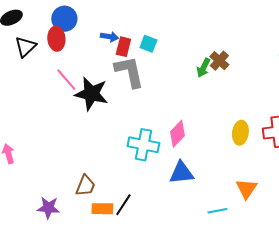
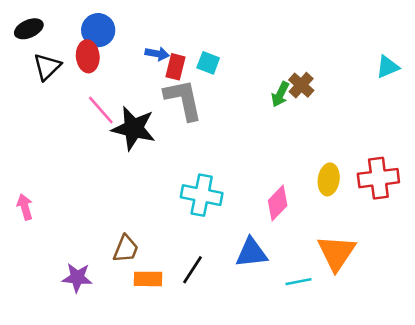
pink diamond: (177, 134) -> (278, 203), moved
blue triangle: (181, 173) -> (251, 253), moved
orange triangle: (246, 189) -> (337, 253), size x1.4
black line: (123, 205) -> (192, 270), moved

